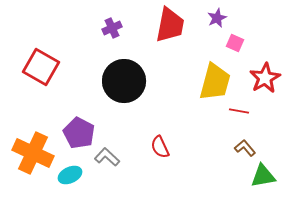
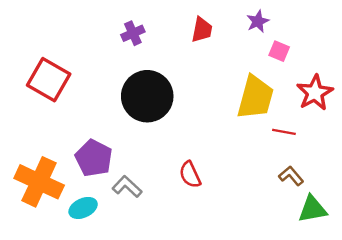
red trapezoid: (170, 25) -> (202, 30), size x0.6

